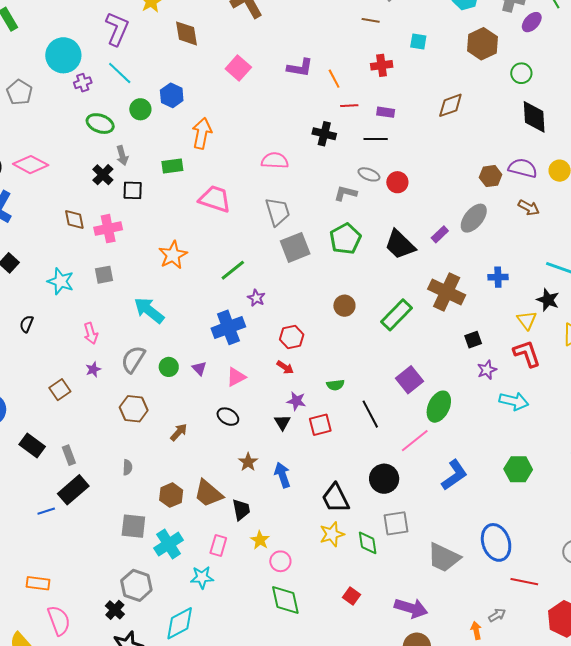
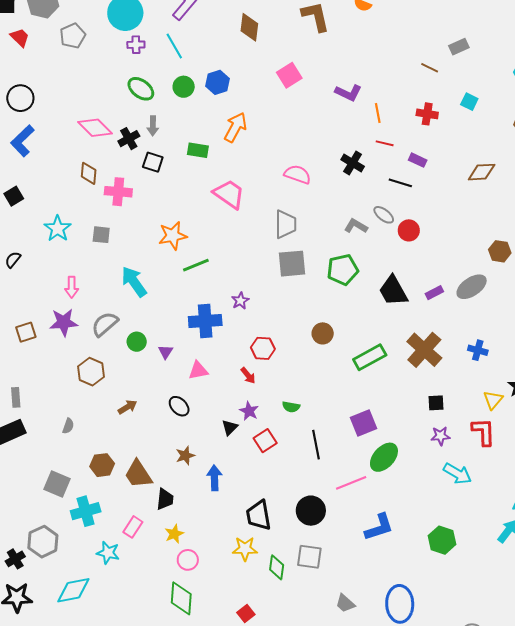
pink diamond: (31, 165) -> (95, 128), moved
green line: (233, 270) -> (196, 265), moved
purple star: (93, 369) -> (64, 322), size x1.8
red square: (320, 425) -> (265, 441), turned -35
gray trapezoid: (444, 558) -> (345, 603), size x0.6

